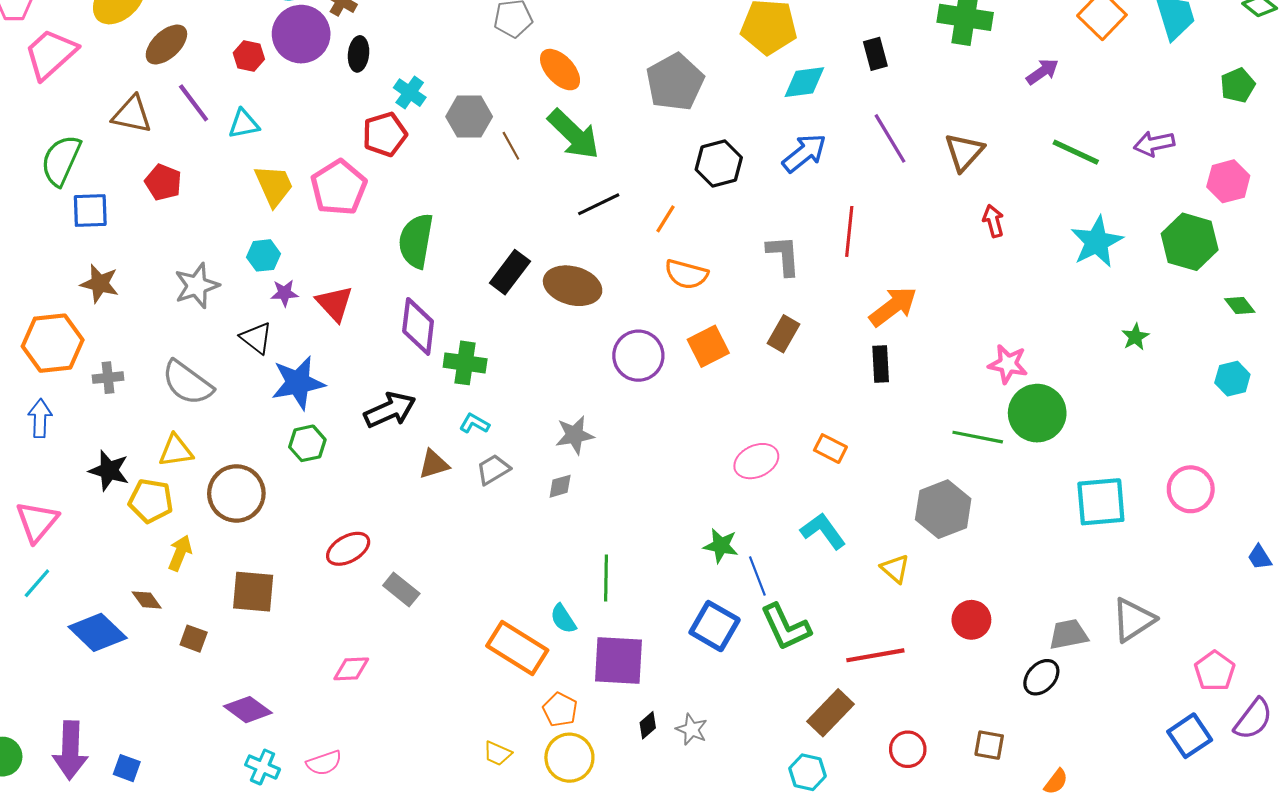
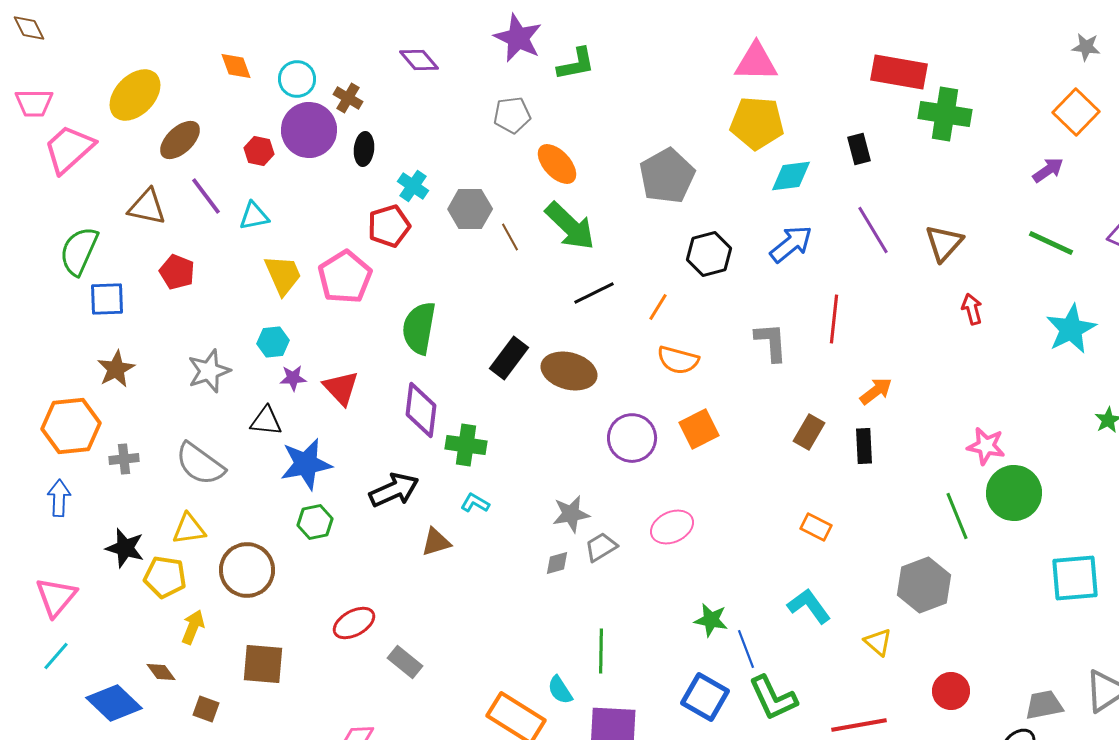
purple arrow: (1042, 72) -> (1048, 170), moved
brown star: (100, 284) -> (116, 369), turned 30
orange arrow: (893, 307) -> (876, 391), size x0.7
brown rectangle: (783, 334) -> (809, 432), moved
black triangle: (256, 338) -> (266, 421), turned -32
green line: (978, 437) -> (957, 516), turned 57
pink ellipse: (756, 461) -> (672, 527), moved
gray trapezoid: (493, 469) -> (601, 547), moved

